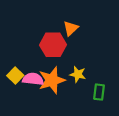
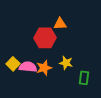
orange triangle: (71, 28) -> (60, 24), turned 40
orange star: (52, 80) -> (44, 68), size x0.7

